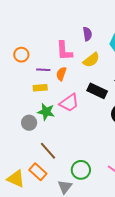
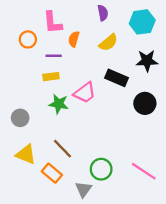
pink L-shape: (64, 51) -> (53, 23), moved
orange semicircle: (61, 74) -> (74, 39), moved
gray circle: (29, 123) -> (20, 118), moved
yellow triangle: (16, 179) -> (26, 154), moved

